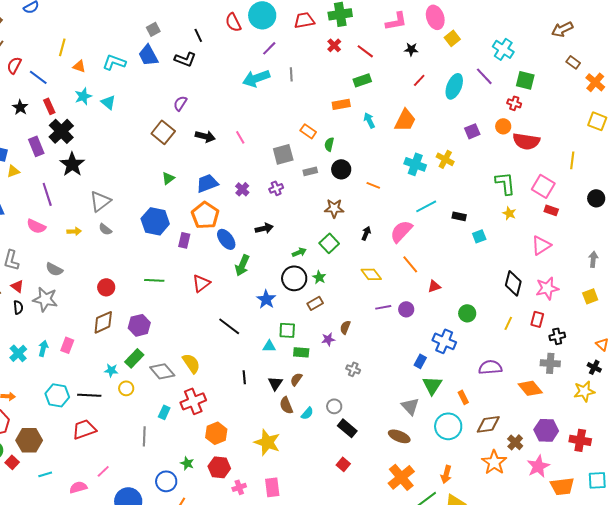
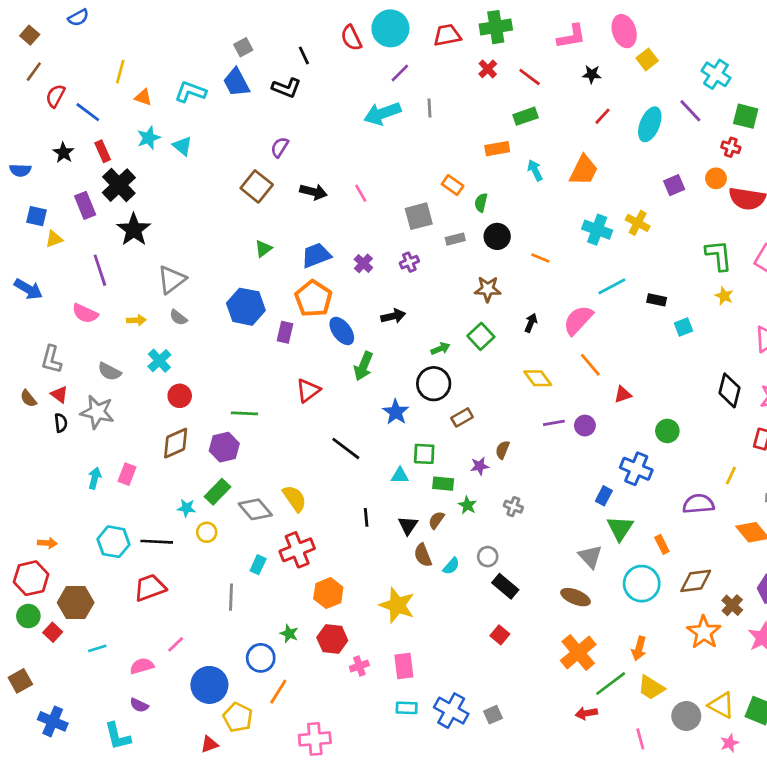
green star: (319, 277) -> (467, 505), moved
green line: (154, 280) -> (245, 413), moved
yellow line: (508, 323) -> (731, 476), moved
cyan cross: (18, 353) -> (159, 361), moved

